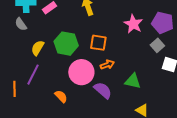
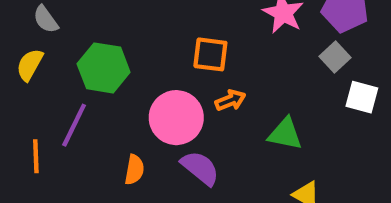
green hexagon: (66, 44) -> (104, 68), moved
yellow semicircle: (38, 48) -> (30, 65), moved
purple semicircle: (103, 90) -> (200, 168), moved
orange semicircle: (61, 96) -> (134, 170), turned 56

